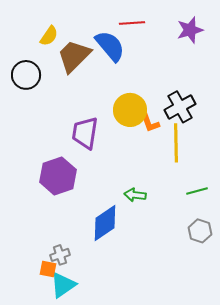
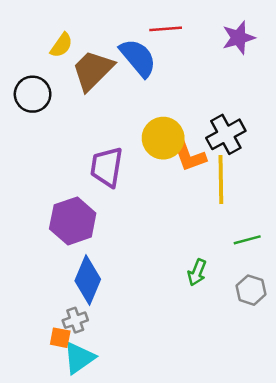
orange L-shape: (150, 123) -> (188, 154), size x1.5
green arrow: (135, 195) -> (197, 272), moved, turned -75
blue diamond: (105, 223) -> (88, 280), moved, turned -33

